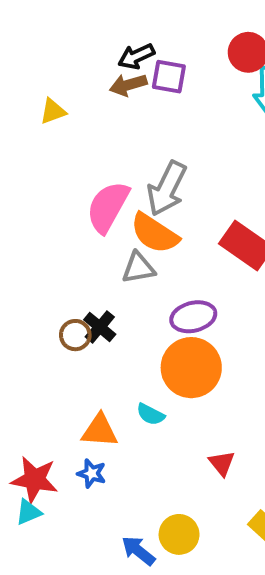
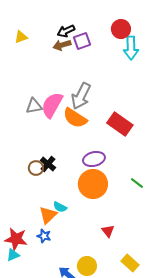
purple square: (169, 77) -> (82, 41), turned -30
yellow triangle: (53, 111) -> (21, 37), moved
gray triangle: (138, 268) -> (34, 106), moved
cyan semicircle: (151, 414) -> (60, 207), moved
orange triangle: (100, 431) -> (48, 215), turned -48

